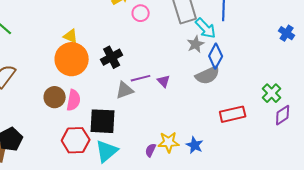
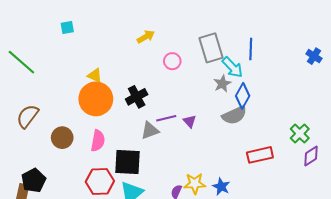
pink circle: (141, 13) -> (172, 61), moved
blue cross: (287, 33) -> (314, 56), moved
brown circle: (55, 97) -> (62, 138), moved

